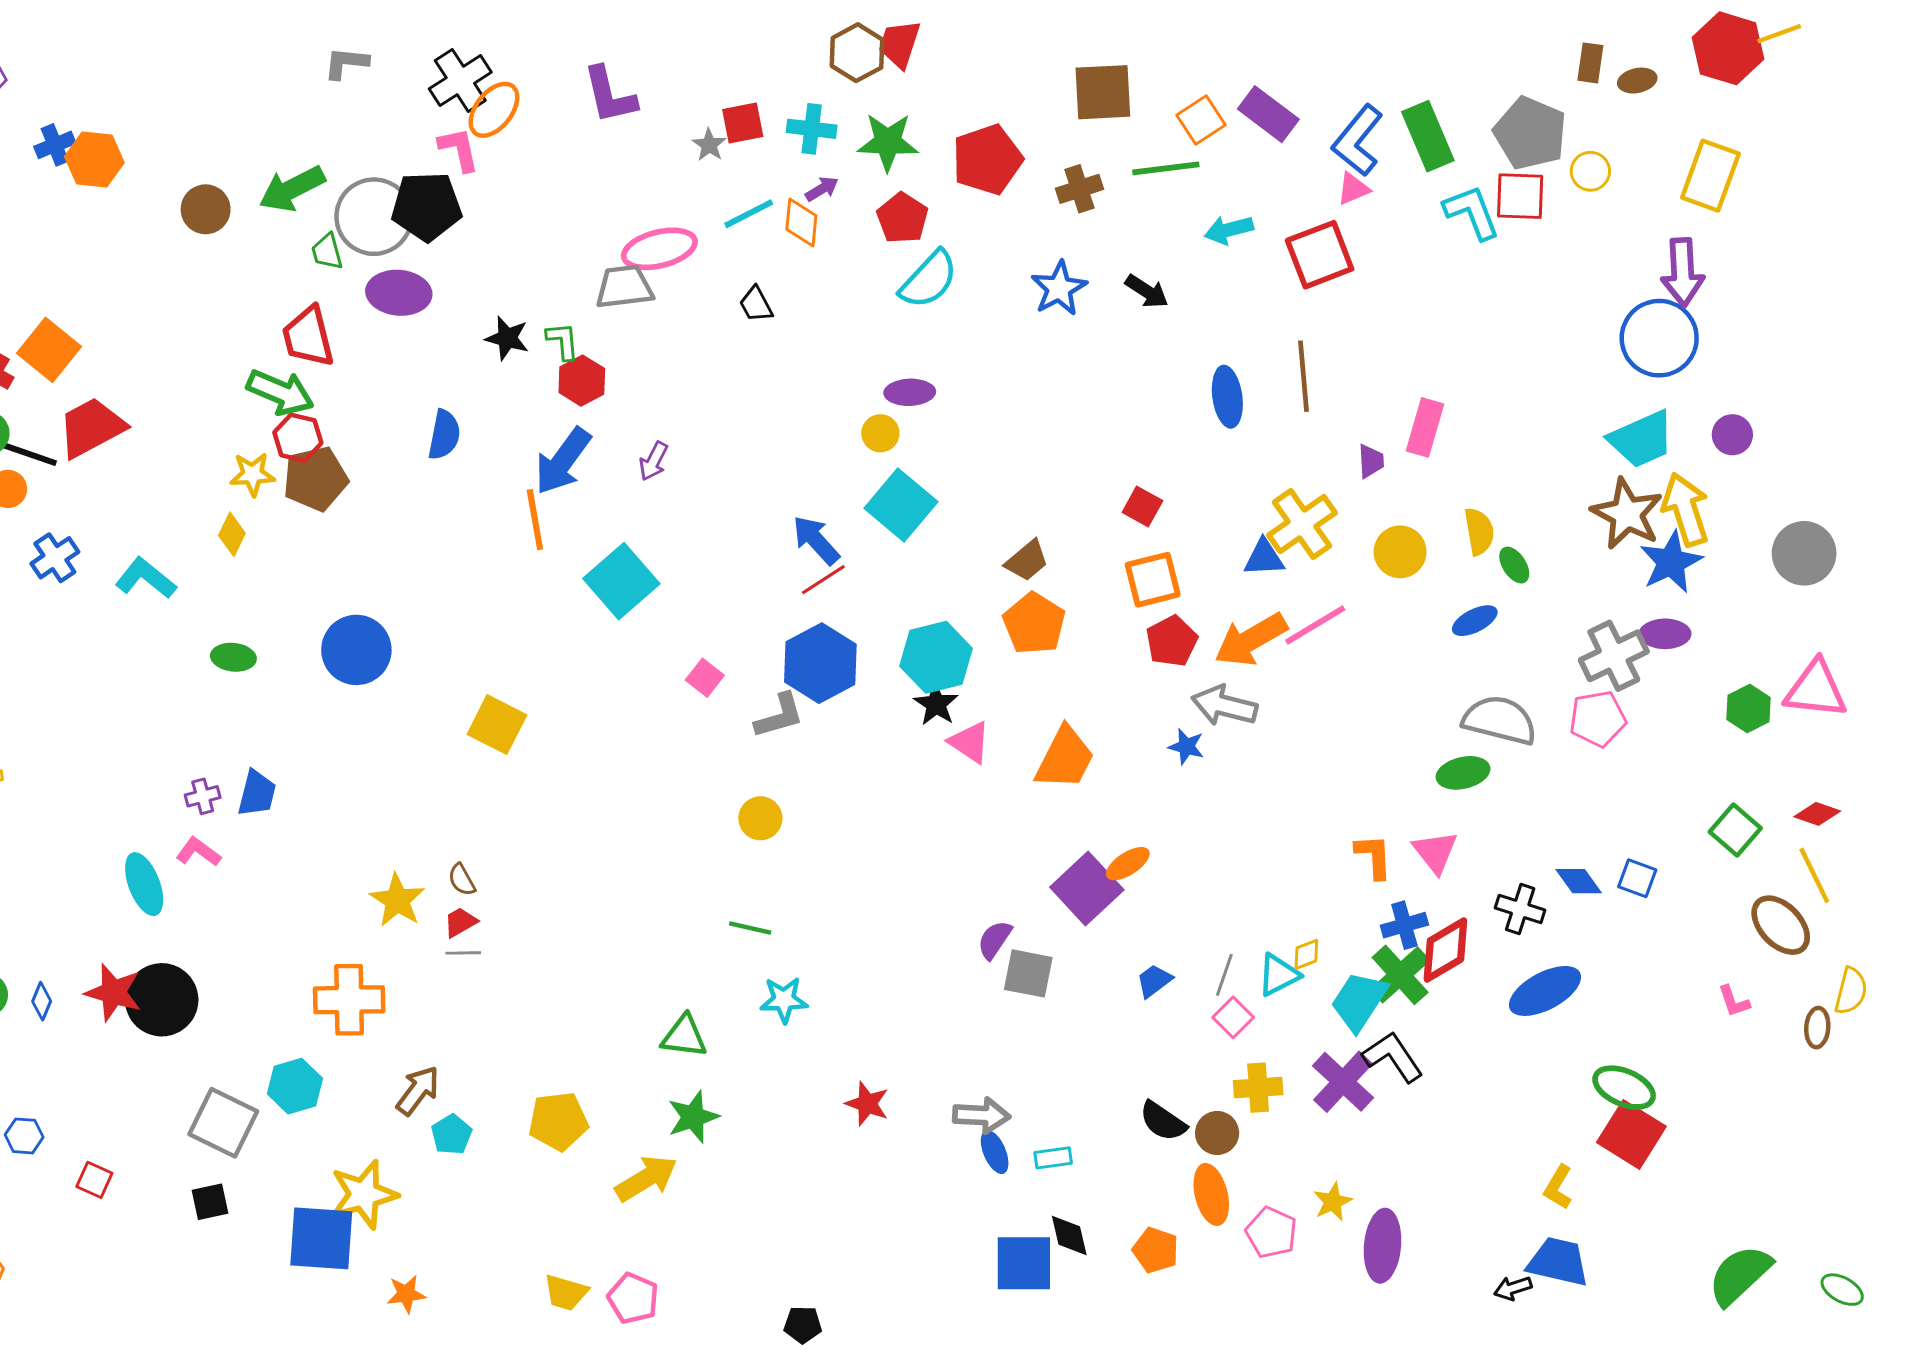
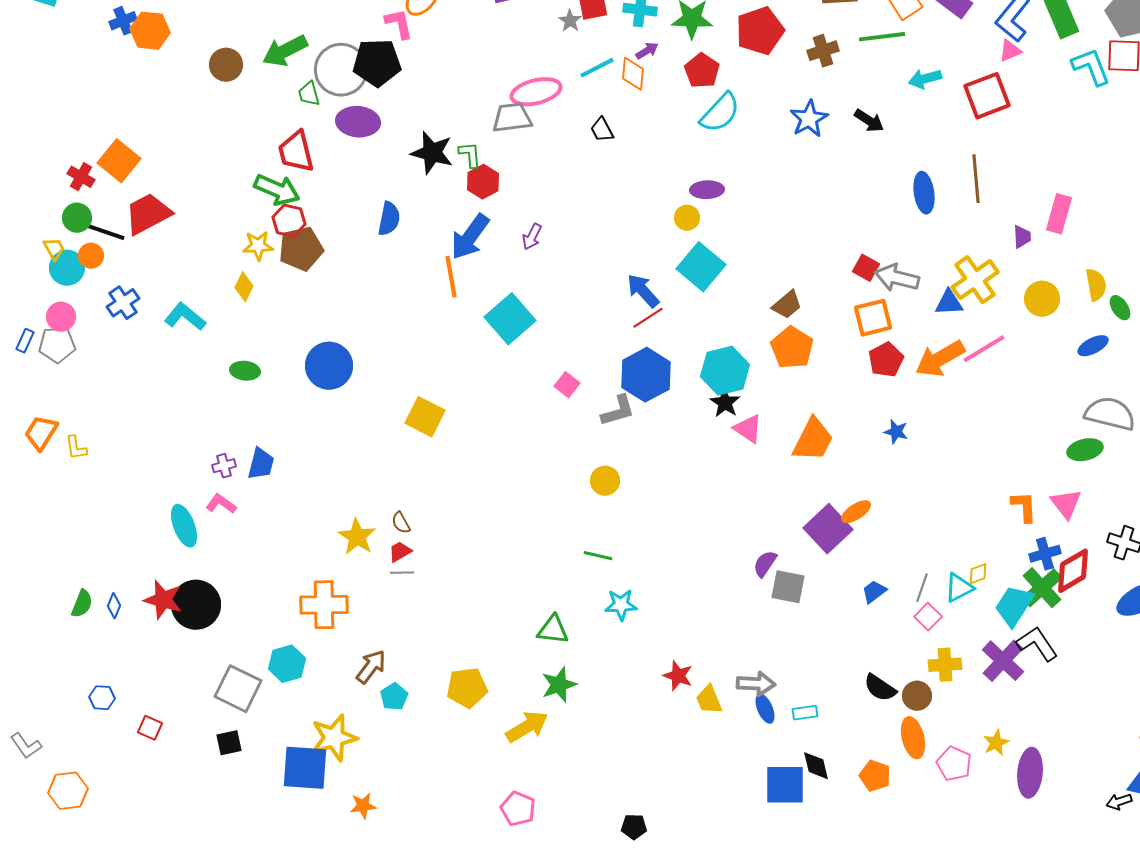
black star: (507, 338) -> (432, 153), size x1.4
gray arrow: (1224, 706) -> (897, 278), moved
yellow trapezoid: (566, 1293) -> (709, 700), moved, turned 52

